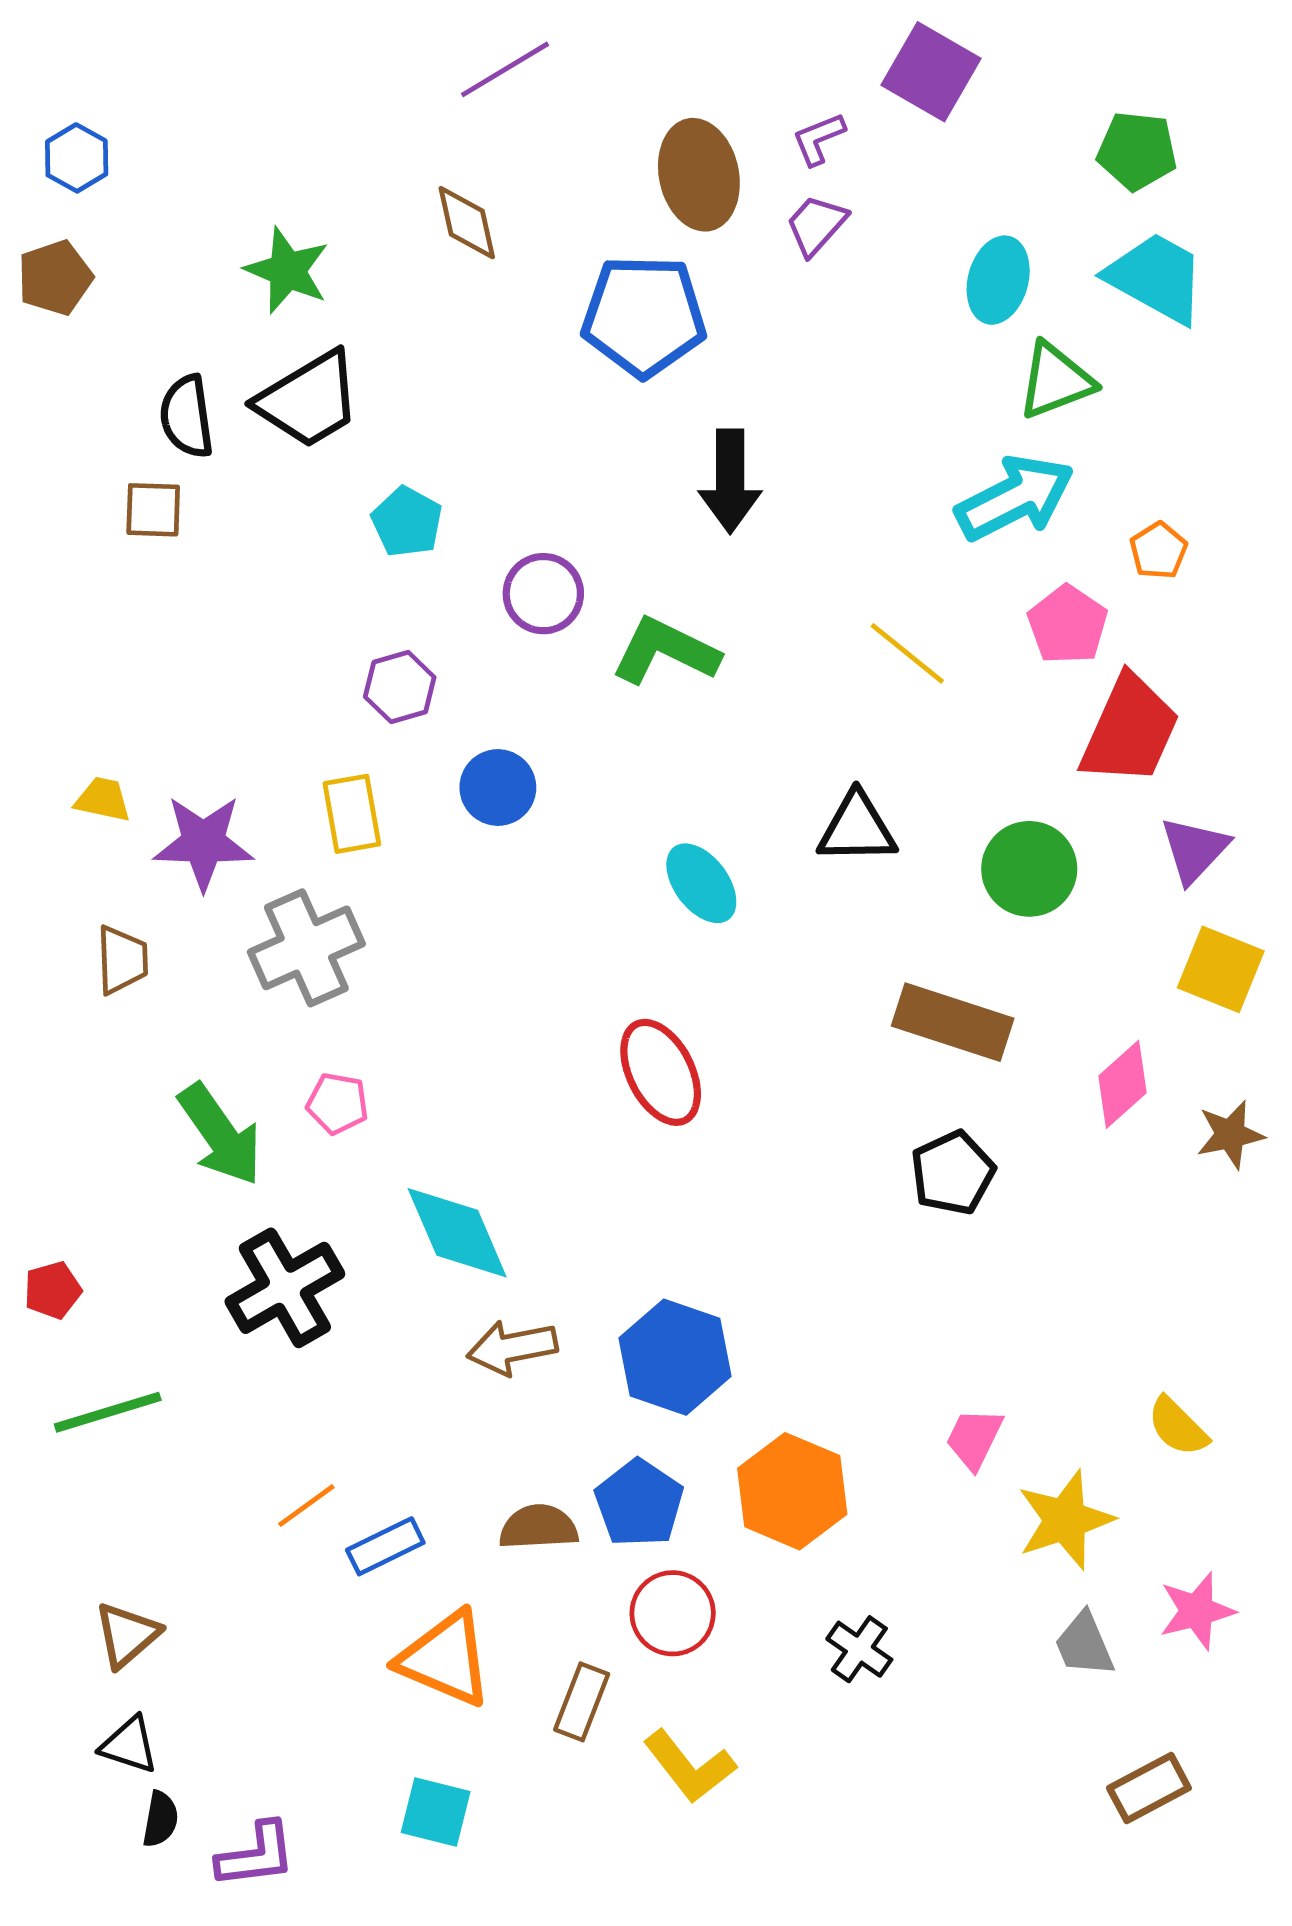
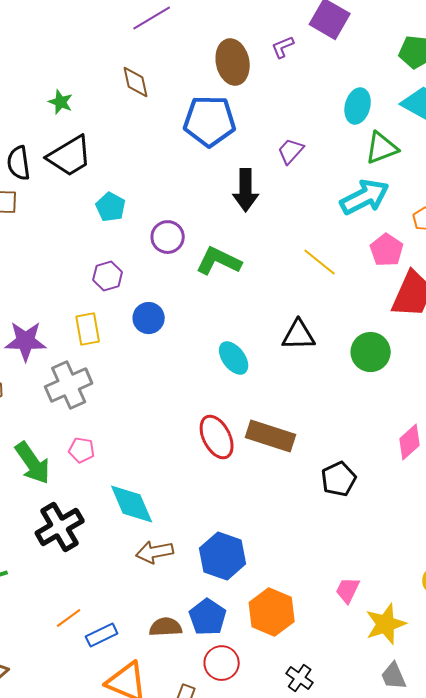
purple trapezoid: (816, 225) -> (291, 151), moved
green star: (287, 270) -> (61, 102), size x0.7
brown rectangle: (953, 1022) -> (271, 436), moved

